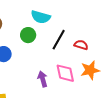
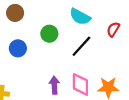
cyan semicircle: (41, 17) -> (80, 17), moved
red semicircle: (81, 45) -> (113, 29), moved, turned -88

